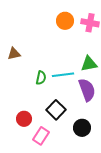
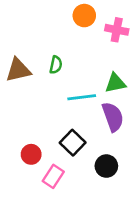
orange circle: (65, 21) -> (84, 16), moved
brown triangle: (14, 54) -> (18, 70), size x1.5
green semicircle: (41, 78) -> (56, 65), moved

